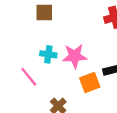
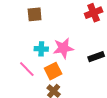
orange square: (90, 83) -> (53, 71), moved

